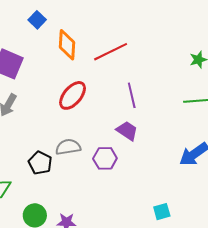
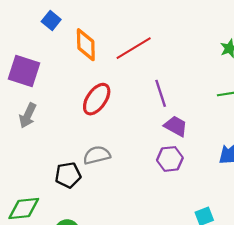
purple trapezoid: (127, 131) -> (176, 126), moved
purple hexagon: (105, 158) -> (170, 159), moved
black pentagon: (40, 163) -> (68, 175), turned -30

